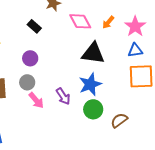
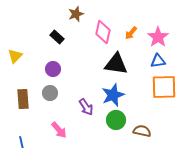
pink diamond: (80, 21) -> (103, 32), turned 40
pink arrow: (36, 100) -> (59, 130), moved
brown semicircle: (119, 120) -> (142, 131), turned 48

